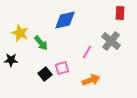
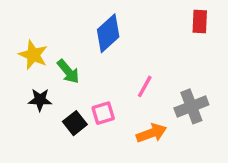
blue diamond: (65, 20) -> (108, 33), turned -30
gray cross: (111, 41) -> (191, 106), moved, turned 30
black star: (11, 60) -> (40, 100), moved

